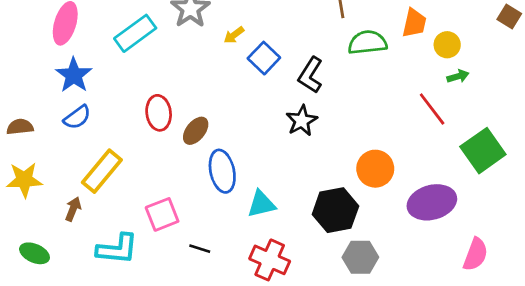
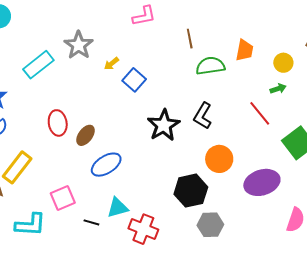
yellow circle: (447, 45) -> (283, 63), moved
black L-shape: (310, 75) -> (203, 116), moved
black star: (302, 121) -> (164, 125), size x1.4
blue ellipse: (222, 171) -> (106, 165), turned 72
cyan triangle: (261, 204) -> (118, 208), moved

